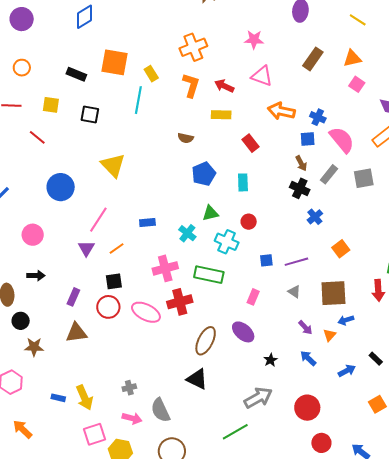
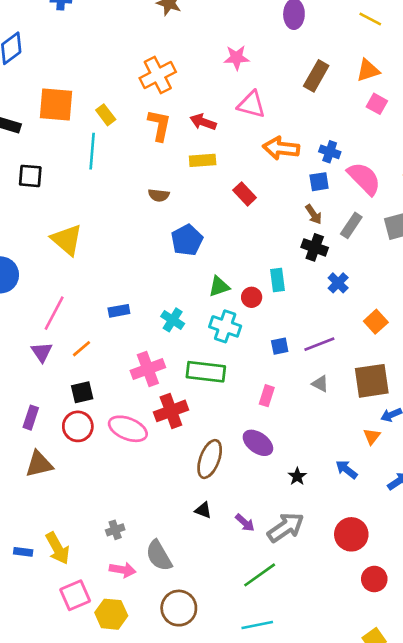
cyan rectangle: (243, 182) -> (277, 280), moved
green triangle: (210, 213) -> (219, 287), moved
purple arrow: (305, 328) -> (245, 523), moved
black triangle: (197, 379) -> (203, 510), size x0.6

